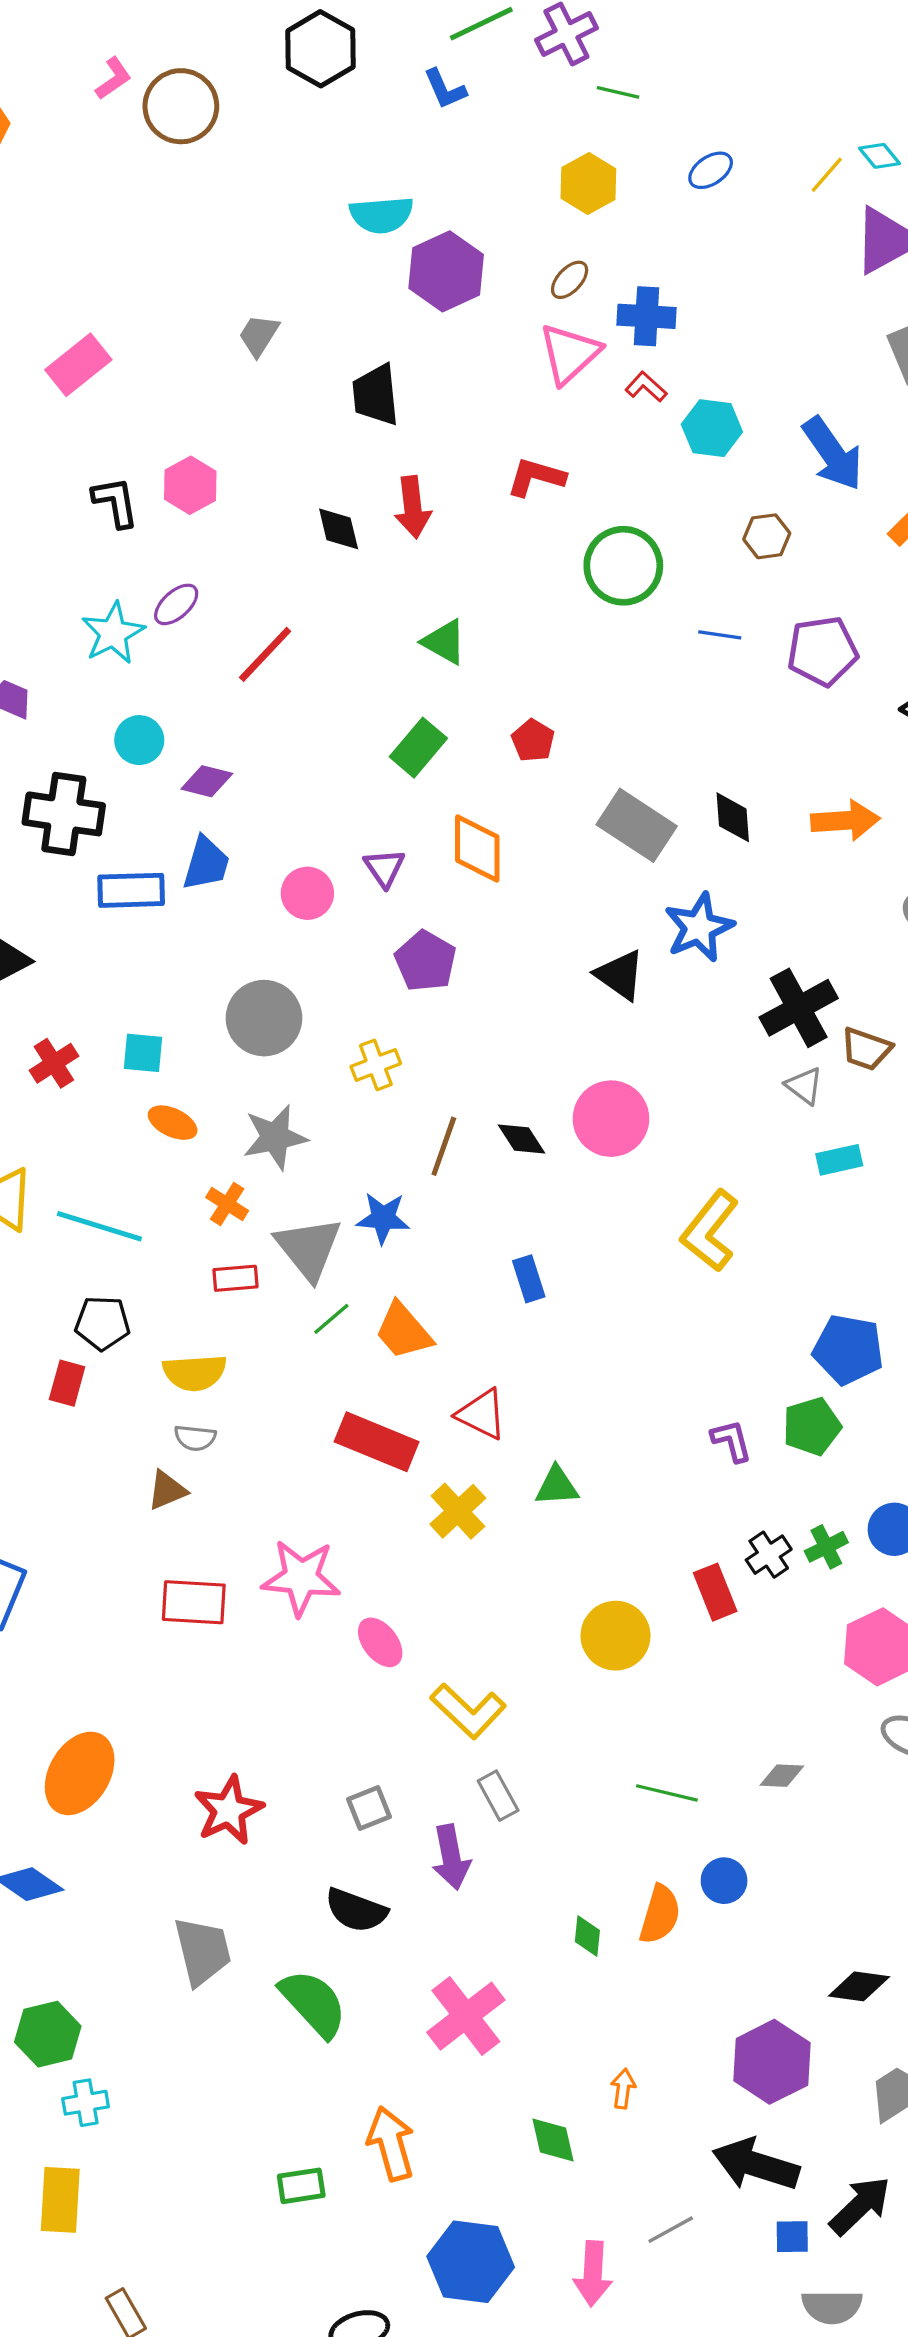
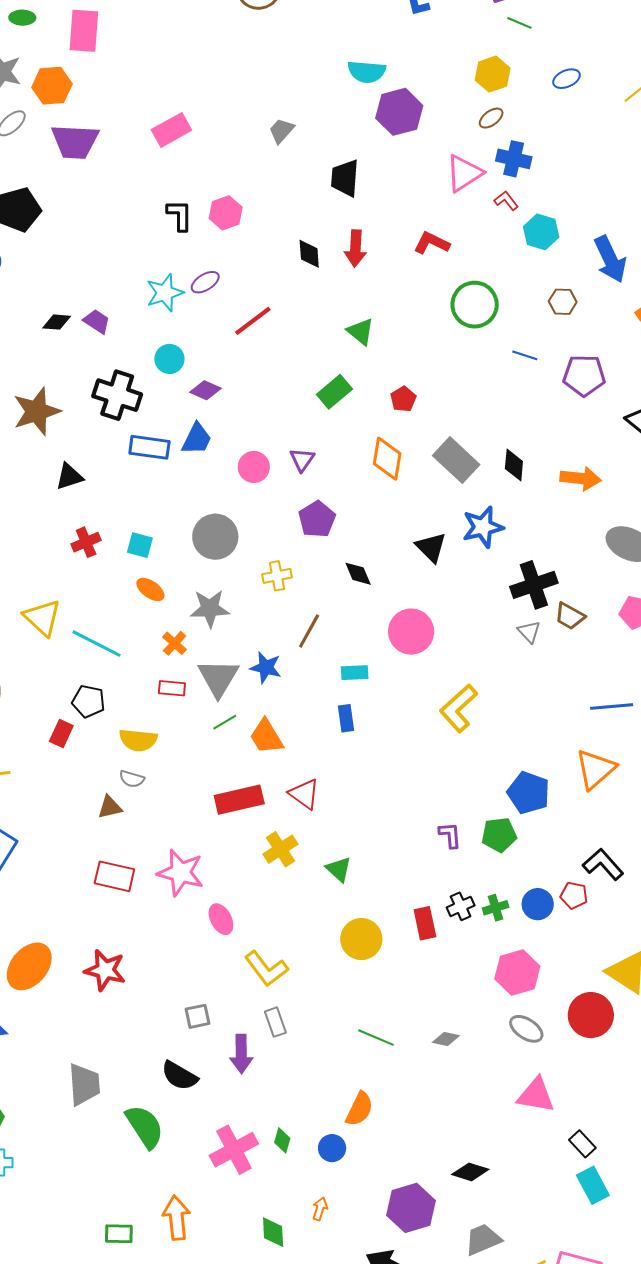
brown ellipse: (570, 280) -> (491, 118), moved
orange diamond: (477, 849) -> (387, 459), moved
black diamond: (522, 1139) -> (358, 574), moved
cyan rectangle: (839, 1160) -> (355, 673), moved
red rectangle: (377, 1442) -> (239, 800), turned -45
green triangle: (557, 1486) -> (339, 869), moved, turned 36
red star: (229, 1810) -> (105, 970), moved, turned 30
blue circle: (724, 1881) -> (332, 1148), moved
green diamond: (587, 1936) -> (282, 1140), moved

